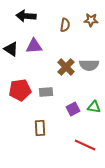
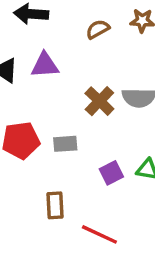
brown semicircle: (65, 25) -> (98, 29), turned -128
red line: (85, 145) -> (99, 234), moved

